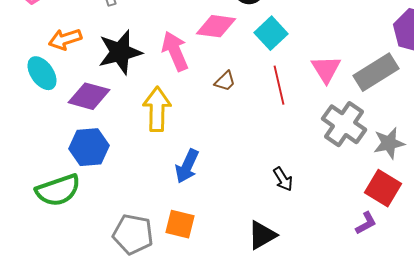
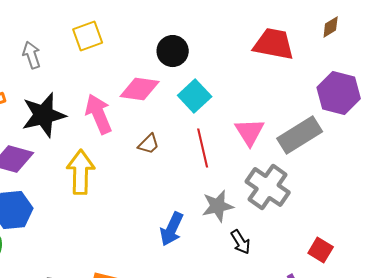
gray star: (389, 143) -> (218, 206), moved
blue arrow: (187, 166) -> (172, 229), moved
black arrow: (283, 179) -> (241, 242), moved
red square: (383, 188) -> (321, 250), moved, size x0.7

